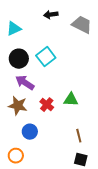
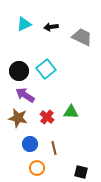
cyan triangle: (14, 29) -> (24, 24), moved
brown line: (79, 136) -> (54, 148), moved
orange circle: (16, 156) -> (37, 168), moved

